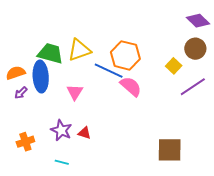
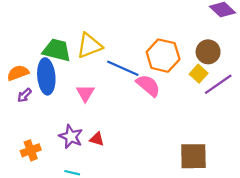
brown circle: (195, 49) -> (208, 52), moved
orange hexagon: (125, 55) -> (163, 56), moved
yellow square: (174, 66) -> (199, 74), moved

